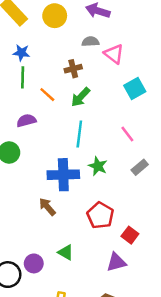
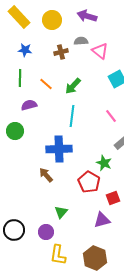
brown cross: (73, 69) -> (61, 52), moved
green line: (23, 77) -> (20, 78), moved
green star: (98, 166) -> (104, 163), moved
red square: (130, 235) -> (113, 198), turned 32
green triangle: (66, 252) -> (61, 212), turned 40
purple circle: (34, 263) -> (46, 232), moved

